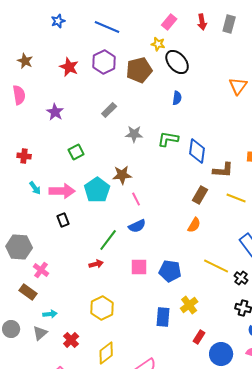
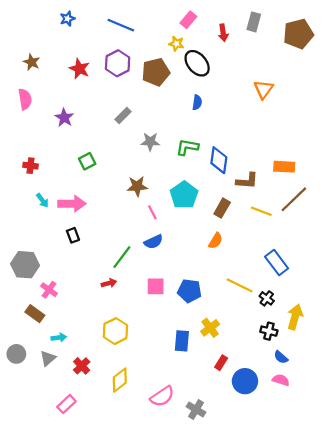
red arrow: (202, 22) -> (223, 33), moved
cyan pentagon: (97, 190) -> (184, 195), moved

